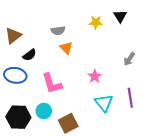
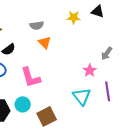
black triangle: (120, 16) -> (98, 11), turned -40
pink star: (95, 76) -> (90, 70), moved

